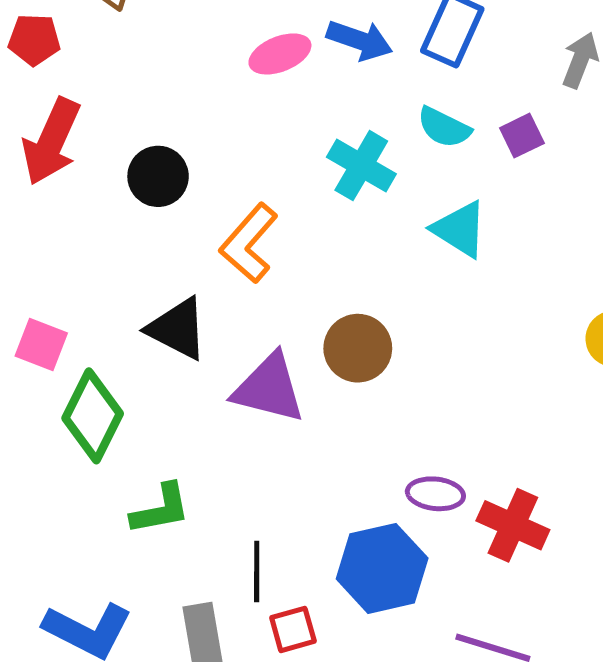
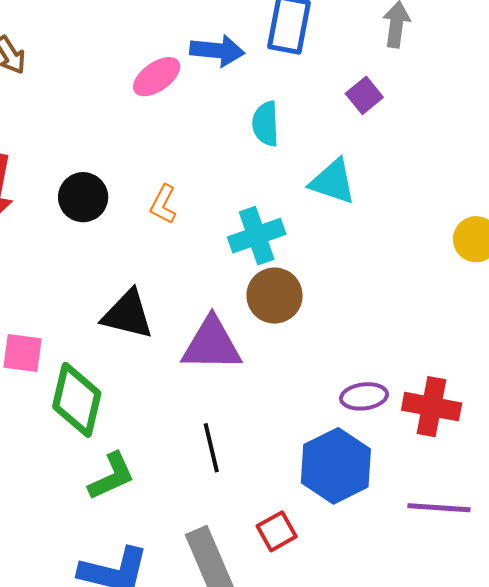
cyan semicircle: (444, 127) -> (266, 124), moved, turned 75
cyan cross: (361, 166) -> (257, 236), moved, turned -36
orange L-shape: (249, 243) -> (163, 204), moved, size x0.6
green L-shape: (161, 509) -> (112, 476), moved
black line: (257, 572) -> (211, 448), moved

